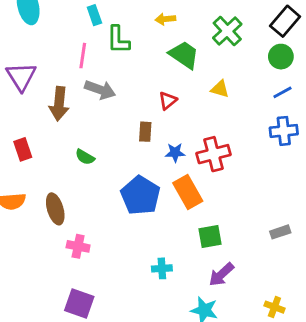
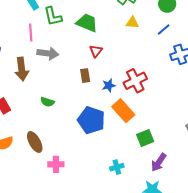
green trapezoid: (184, 55) -> (87, 23), moved
yellow triangle: (220, 89) -> (132, 23), moved
blue line: (282, 92) -> (164, 29), moved

